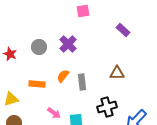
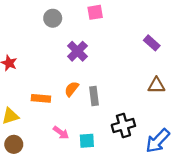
purple rectangle: (123, 30) -> (152, 43), moved
gray circle: (39, 47) -> (53, 18), moved
brown triangle: (117, 73) -> (156, 85), moved

